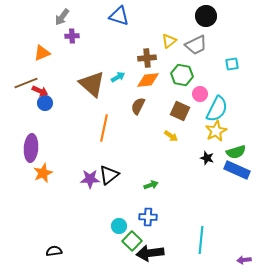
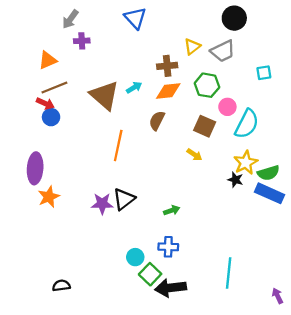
blue triangle: (119, 16) -> (135, 18), turned 30
brown line: (26, 83) -> (54, 88), moved
yellow star: (216, 131) -> (246, 163), moved
purple arrow: (244, 260) -> (278, 296), turned 72

